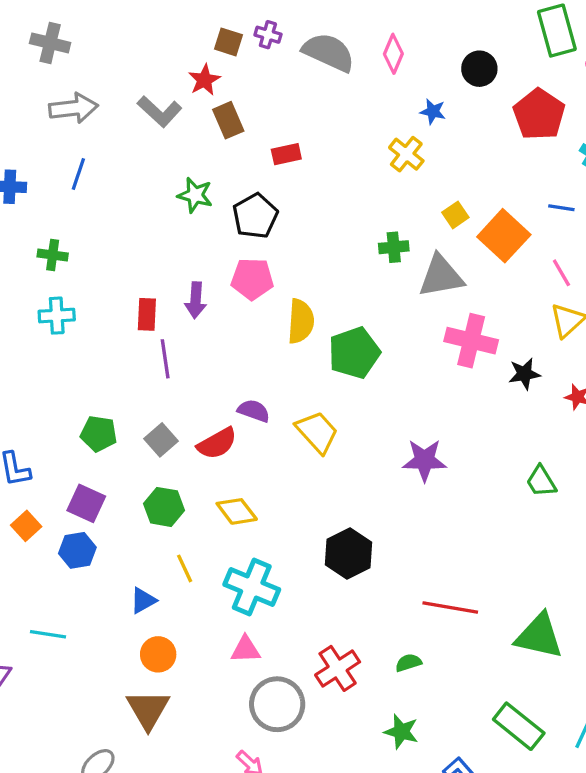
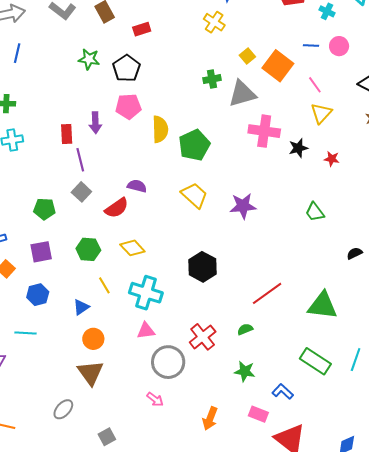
yellow trapezoid: (317, 432) -> (194, 195), moved
gray square: (161, 440) -> (81, 192), moved
purple square: (86, 503) -> (41, 252), turned -30
blue hexagon: (77, 550) -> (38, 295), moved
red line: (450, 607) -> (267, 293), turned -40

